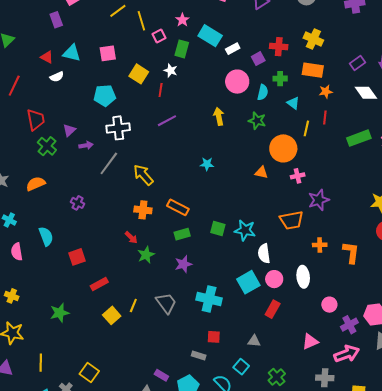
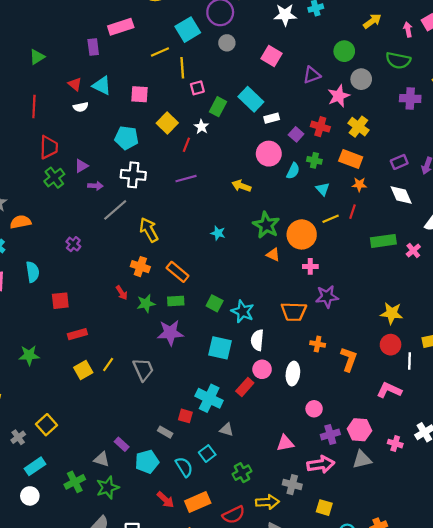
pink star: (182, 20) -> (339, 96), moved, size x1.5
purple square: (258, 59) -> (296, 134), turned -32
red line: (14, 86) -> (34, 107), turned -35
yellow arrow: (219, 116) -> (241, 186), turned -72
green star: (257, 121) -> (266, 225), moved, size x1.4
yellow line: (306, 128) -> (331, 219), turned 42
orange semicircle: (36, 184) -> (21, 222), moved
green star: (146, 255) -> (146, 303), moved
purple star: (183, 264) -> (170, 333), size x1.4
cyan square: (248, 282) -> (220, 348), moved, turned 30
cyan cross: (209, 299) -> (209, 398), moved
red rectangle: (273, 309) -> (245, 387), moved

